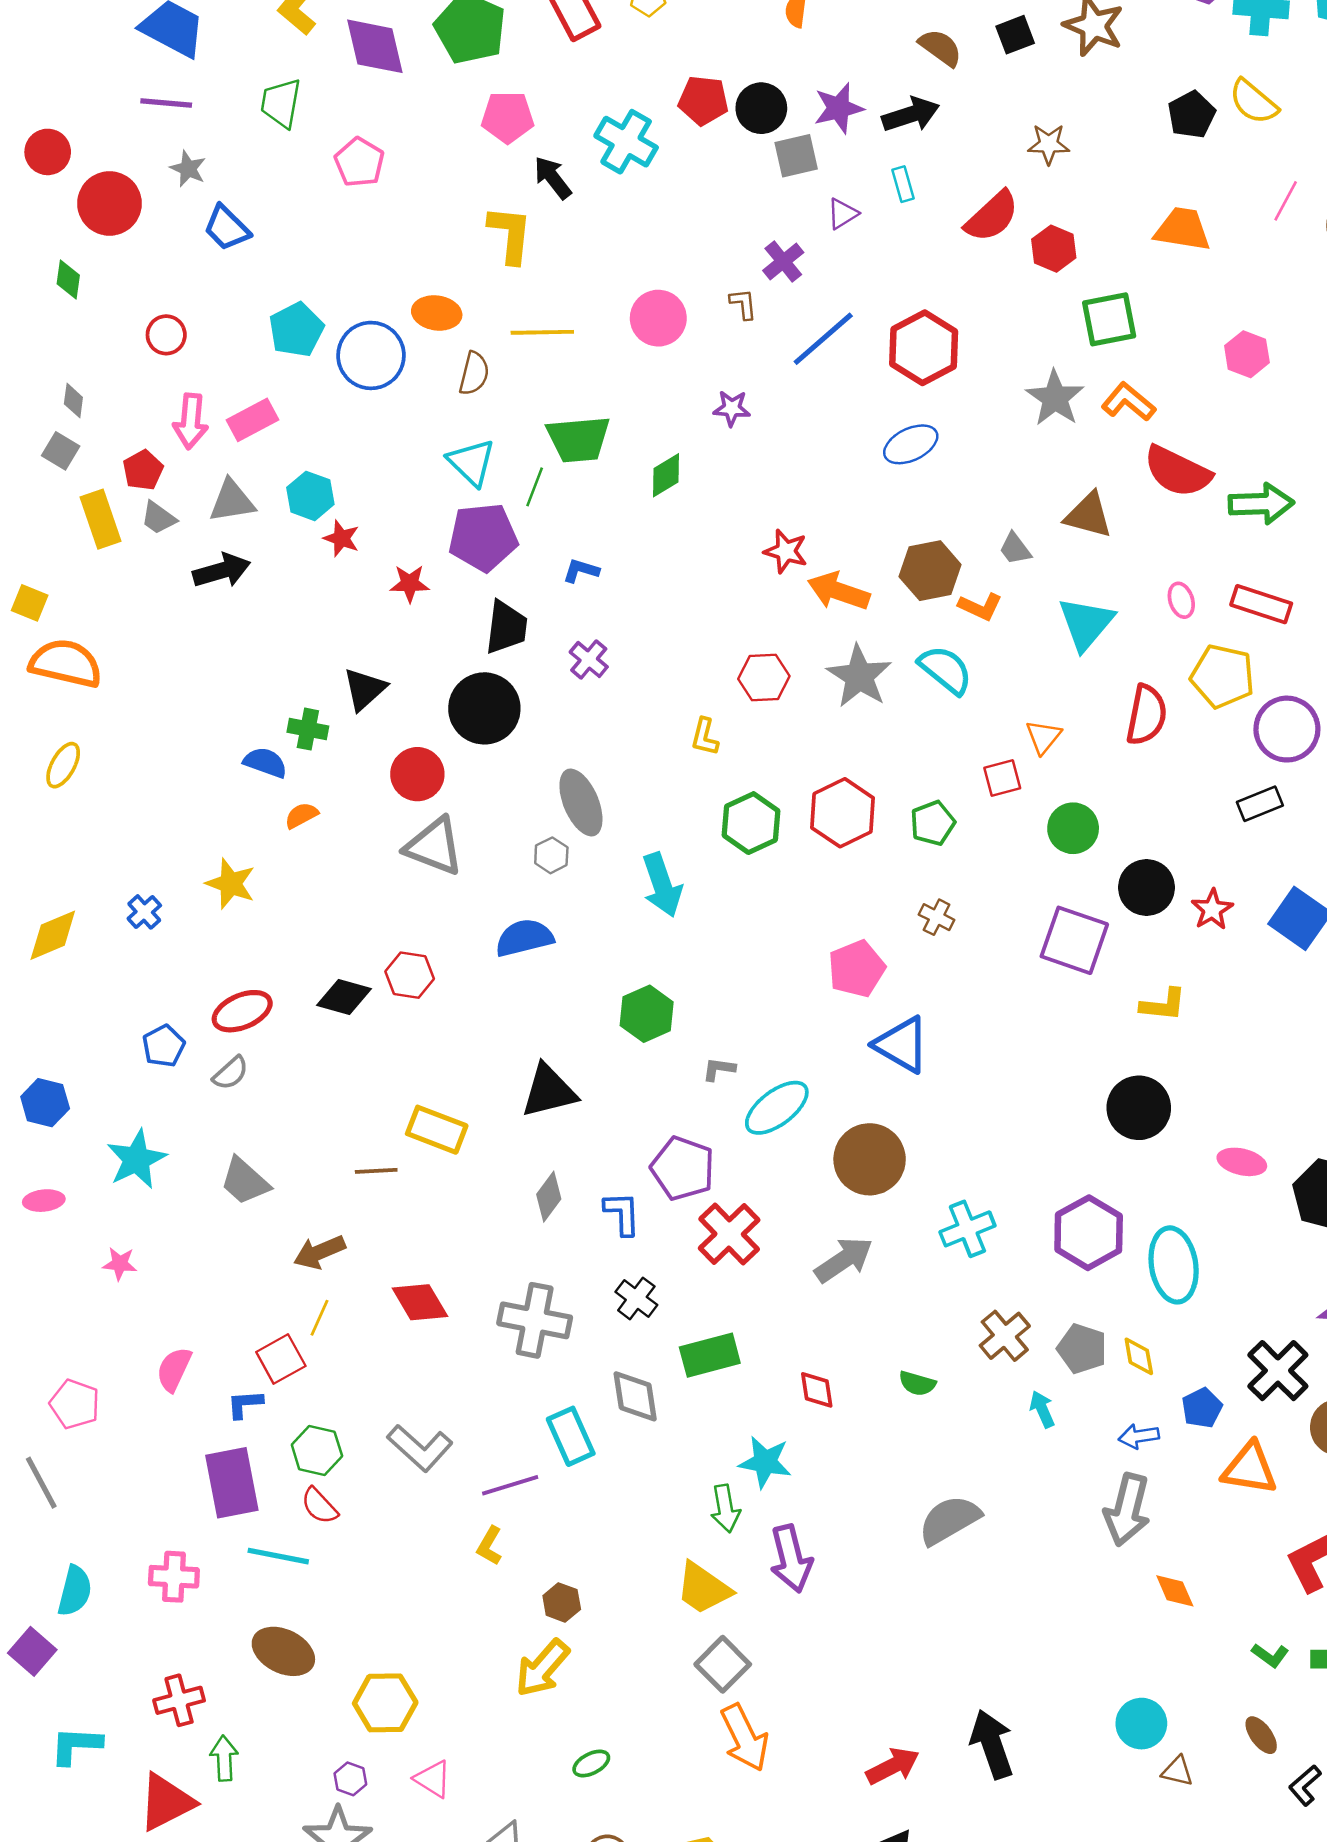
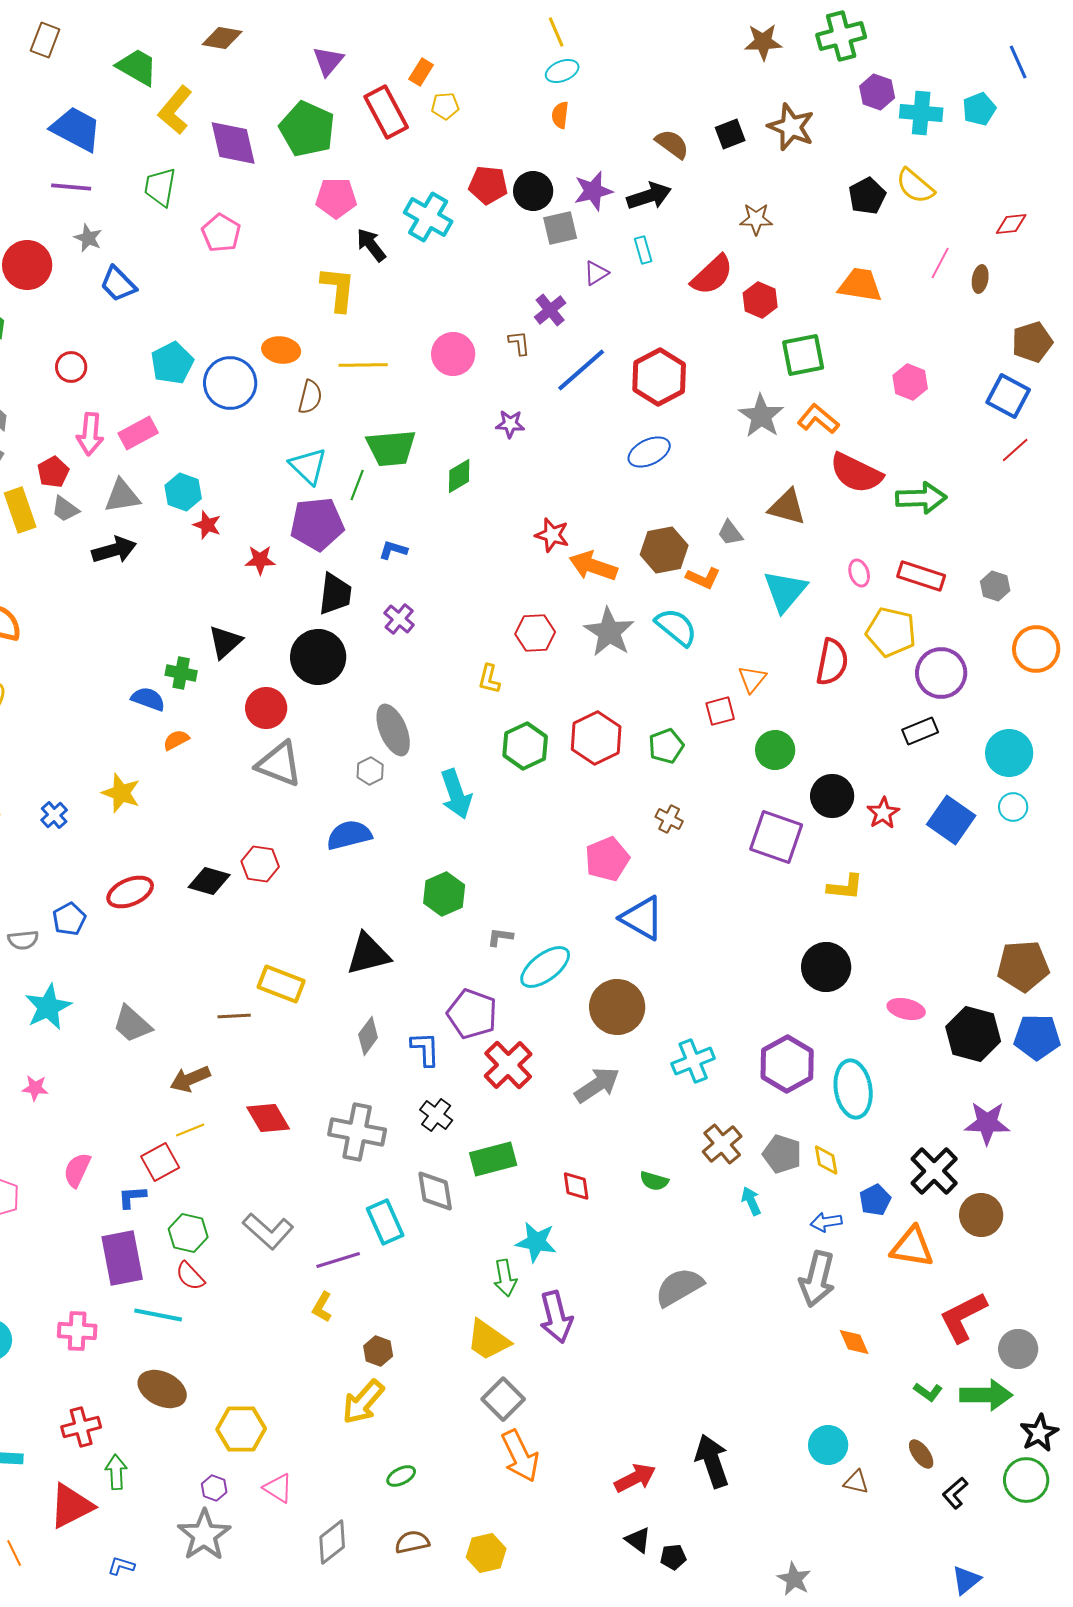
gray semicircle: (231, 1073) -> (23, 940), moved, turned 36
yellow line: (319, 1318) -> (190, 1130), turned 44

